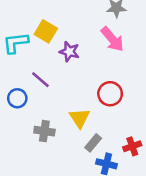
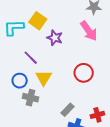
blue circle: (17, 98) -> (20, 81), moved
yellow triangle: (80, 118) -> (44, 78), moved

